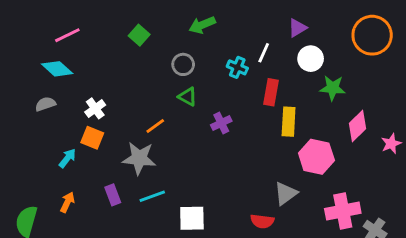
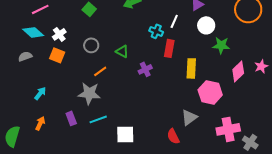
gray circle: (183, 64) -> (91, 45), moved
red rectangle: (271, 92) -> (169, 48), moved
white cross: (95, 108) -> (59, 34), moved
orange square: (92, 138) -> (57, 55), moved
pink star: (391, 144) -> (261, 66), moved
red semicircle: (262, 221) -> (173, 136), turned 56

